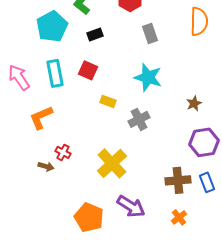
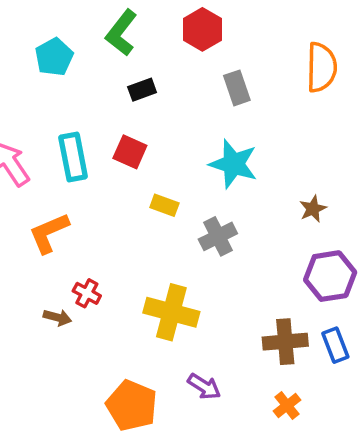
cyan pentagon: (52, 26) -> (54, 57), moved, size x0.7
yellow cross: (112, 163) -> (171, 312), turned -32
purple arrow: (131, 206) -> (204, 386), size x0.7

